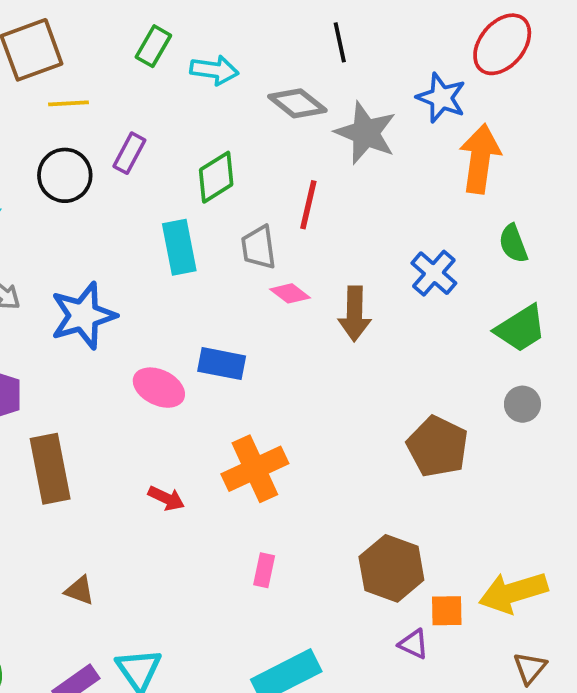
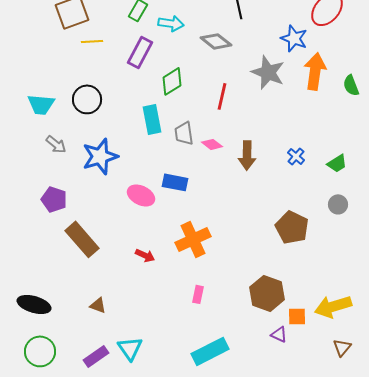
gray star: (366, 133) -> (268, 72), moved
purple rectangle: (129, 153) -> (140, 52), moved, size x1.4
black circle: (65, 175) -> (87, 99), moved
green semicircle: (513, 244) -> (351, 85), moved
gray trapezoid: (259, 247) -> (184, 133), moved
blue cross: (434, 273) -> (296, 156), moved, size x0.7
green trapezoid: (521, 328) -> (337, 163), size x0.7
brown rectangle: (50, 469) -> (82, 239), turned -30

